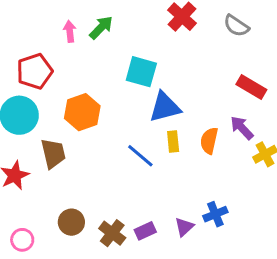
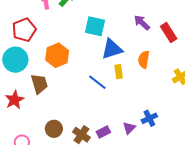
red rectangle: (251, 87) -> (169, 32), turned 30
purple arrow: (242, 128) -> (142, 23), moved
orange semicircle: (209, 141) -> (144, 60), moved

